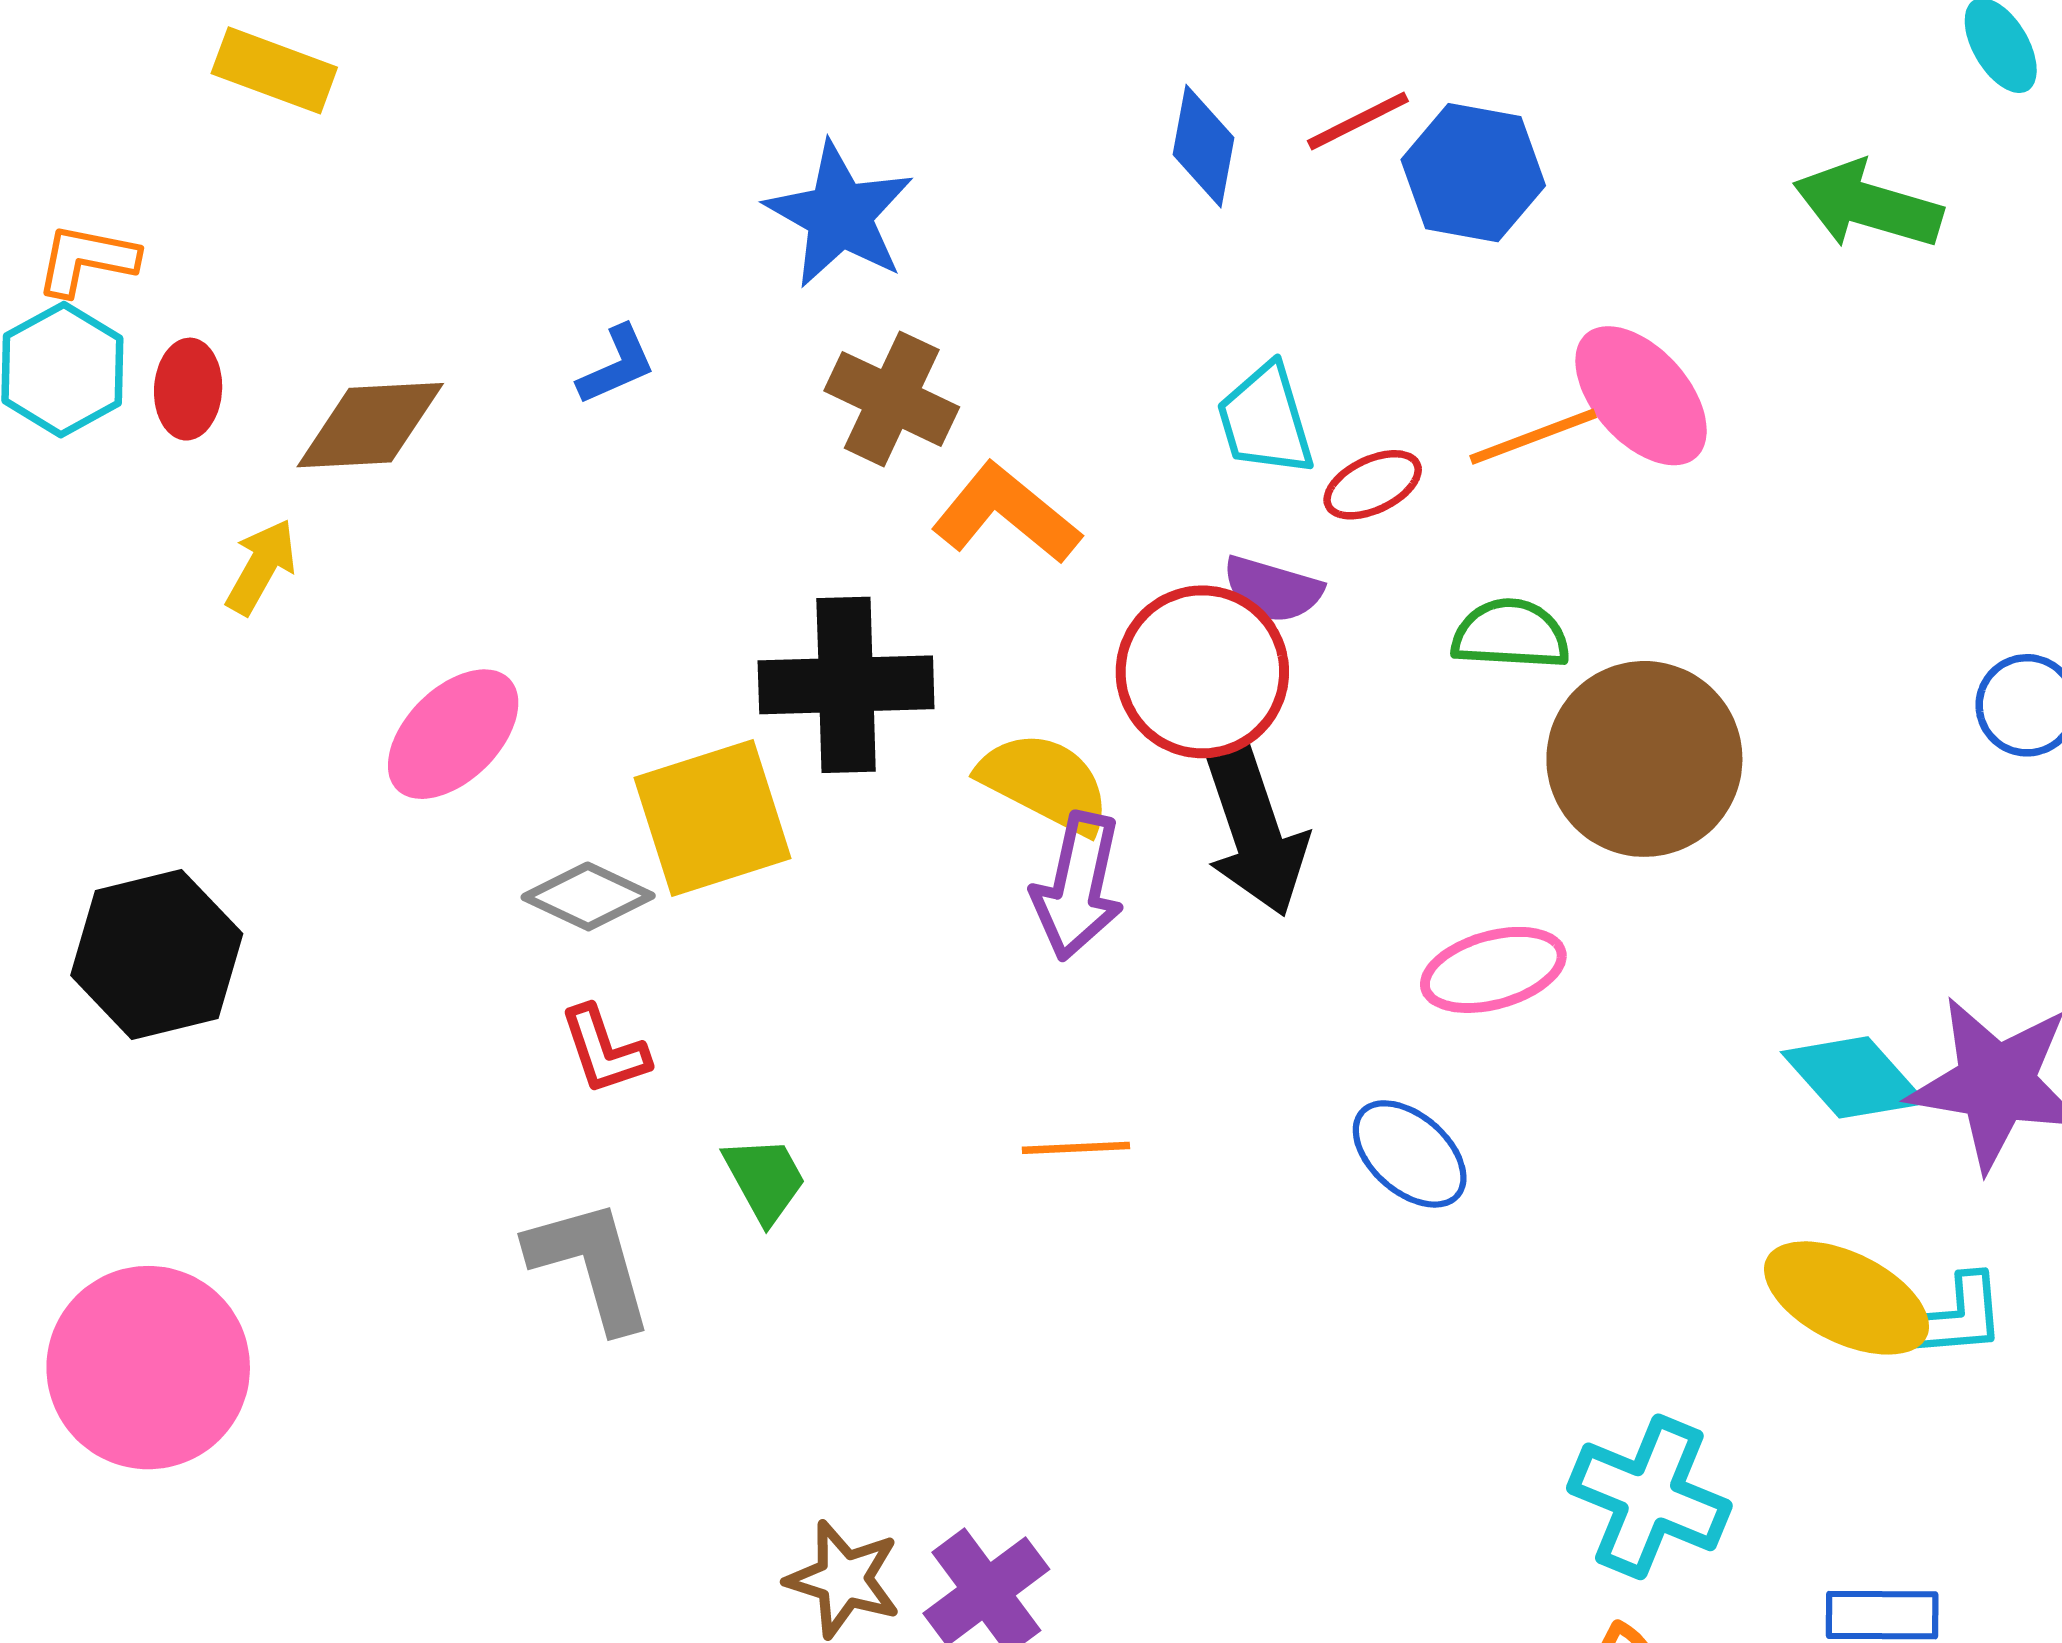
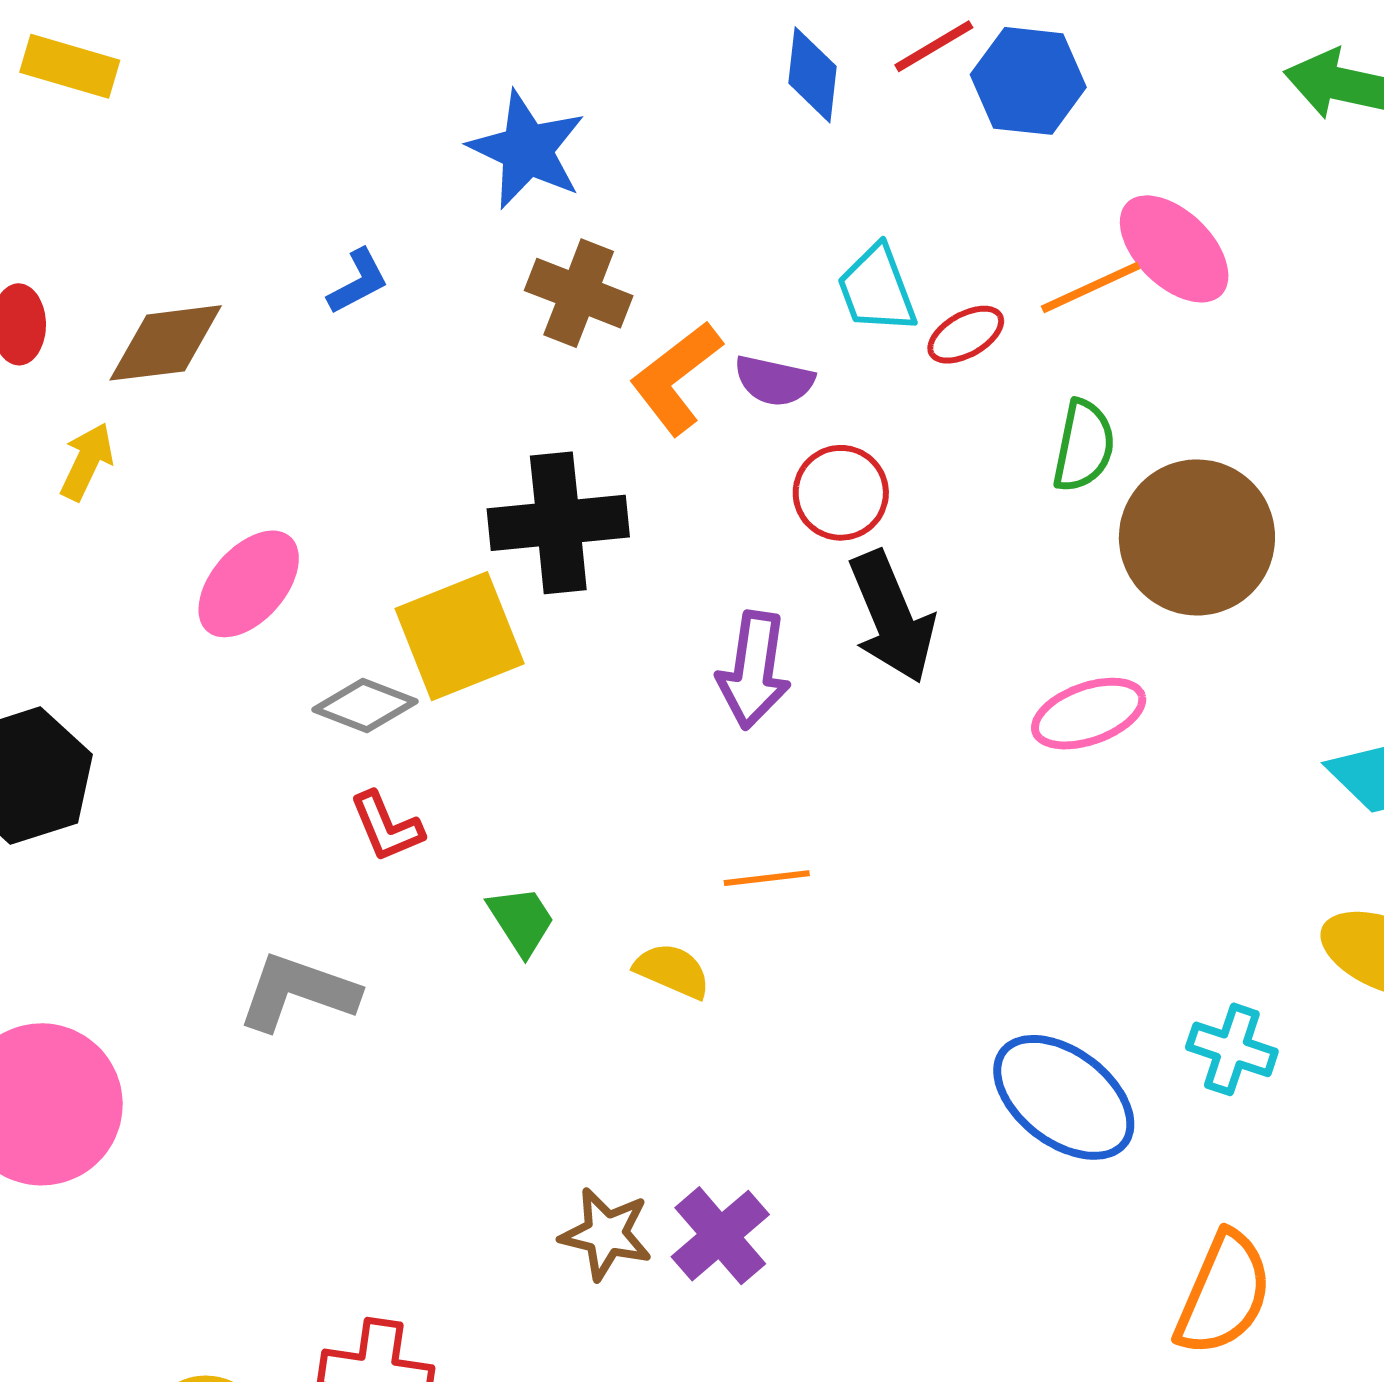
orange L-shape: (1006, 514) -> (676, 378), turned -73
purple semicircle: (1272, 589) -> (774, 381), moved
green semicircle: (1511, 634) -> (1084, 446), turned 102
red circle: (1202, 672) -> (841, 493), size x0.7
yellow semicircle: (1045, 783) -> (672, 971), moved, size x0.7
blue ellipse: (1410, 1154) -> (1064, 1097), moved, size x1.5
gray L-shape: (591, 1265) -> (298, 992), moved, turned -51
cyan cross: (1649, 1497) -> (1232, 1049), moved, size x0.7

